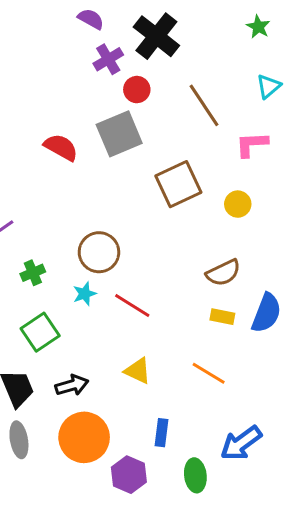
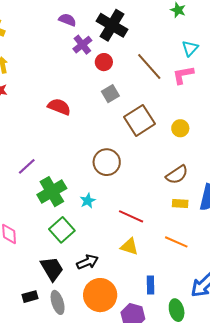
gray square: (119, 134) -> (110, 94), moved, size x0.6
pink L-shape: (252, 144) -> (183, 75), moved
brown circle: (99, 252) -> (107, 162), moved
green cross: (33, 273) -> (52, 192), size x1.8
red line: (132, 306) -> (131, 216), moved

